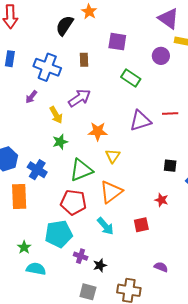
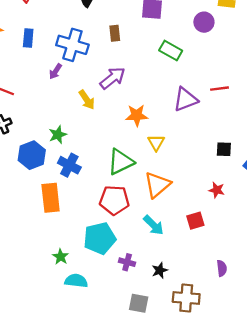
purple arrow: (31, 97) -> (55, 71), moved
green star: (60, 142) -> (58, 135), moved
black star: (100, 265) -> (160, 270), moved
purple semicircle: (161, 267) -> (222, 268), turned 64

